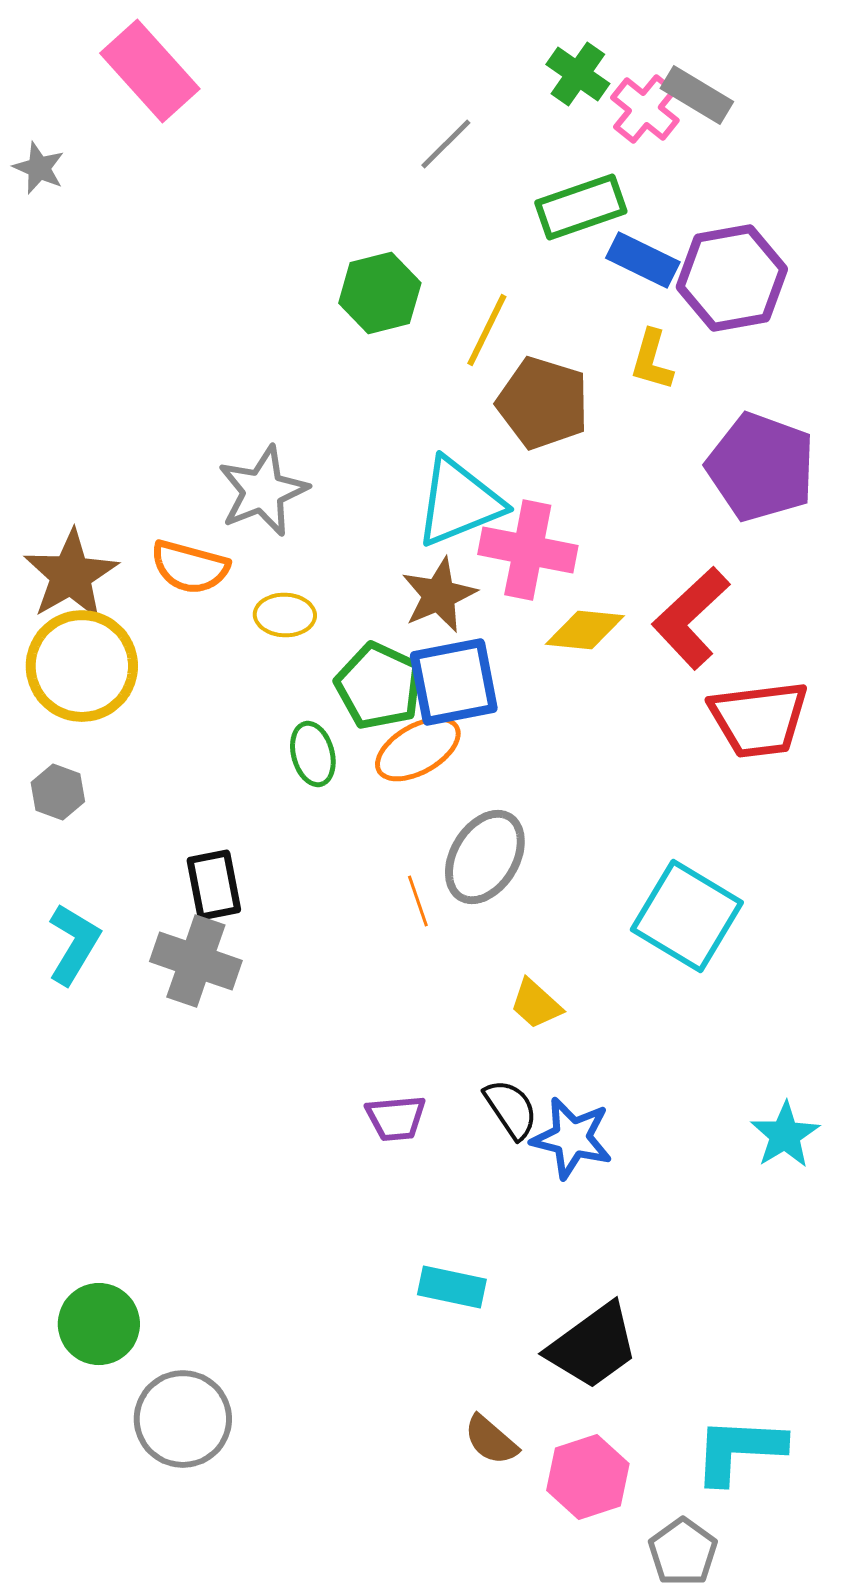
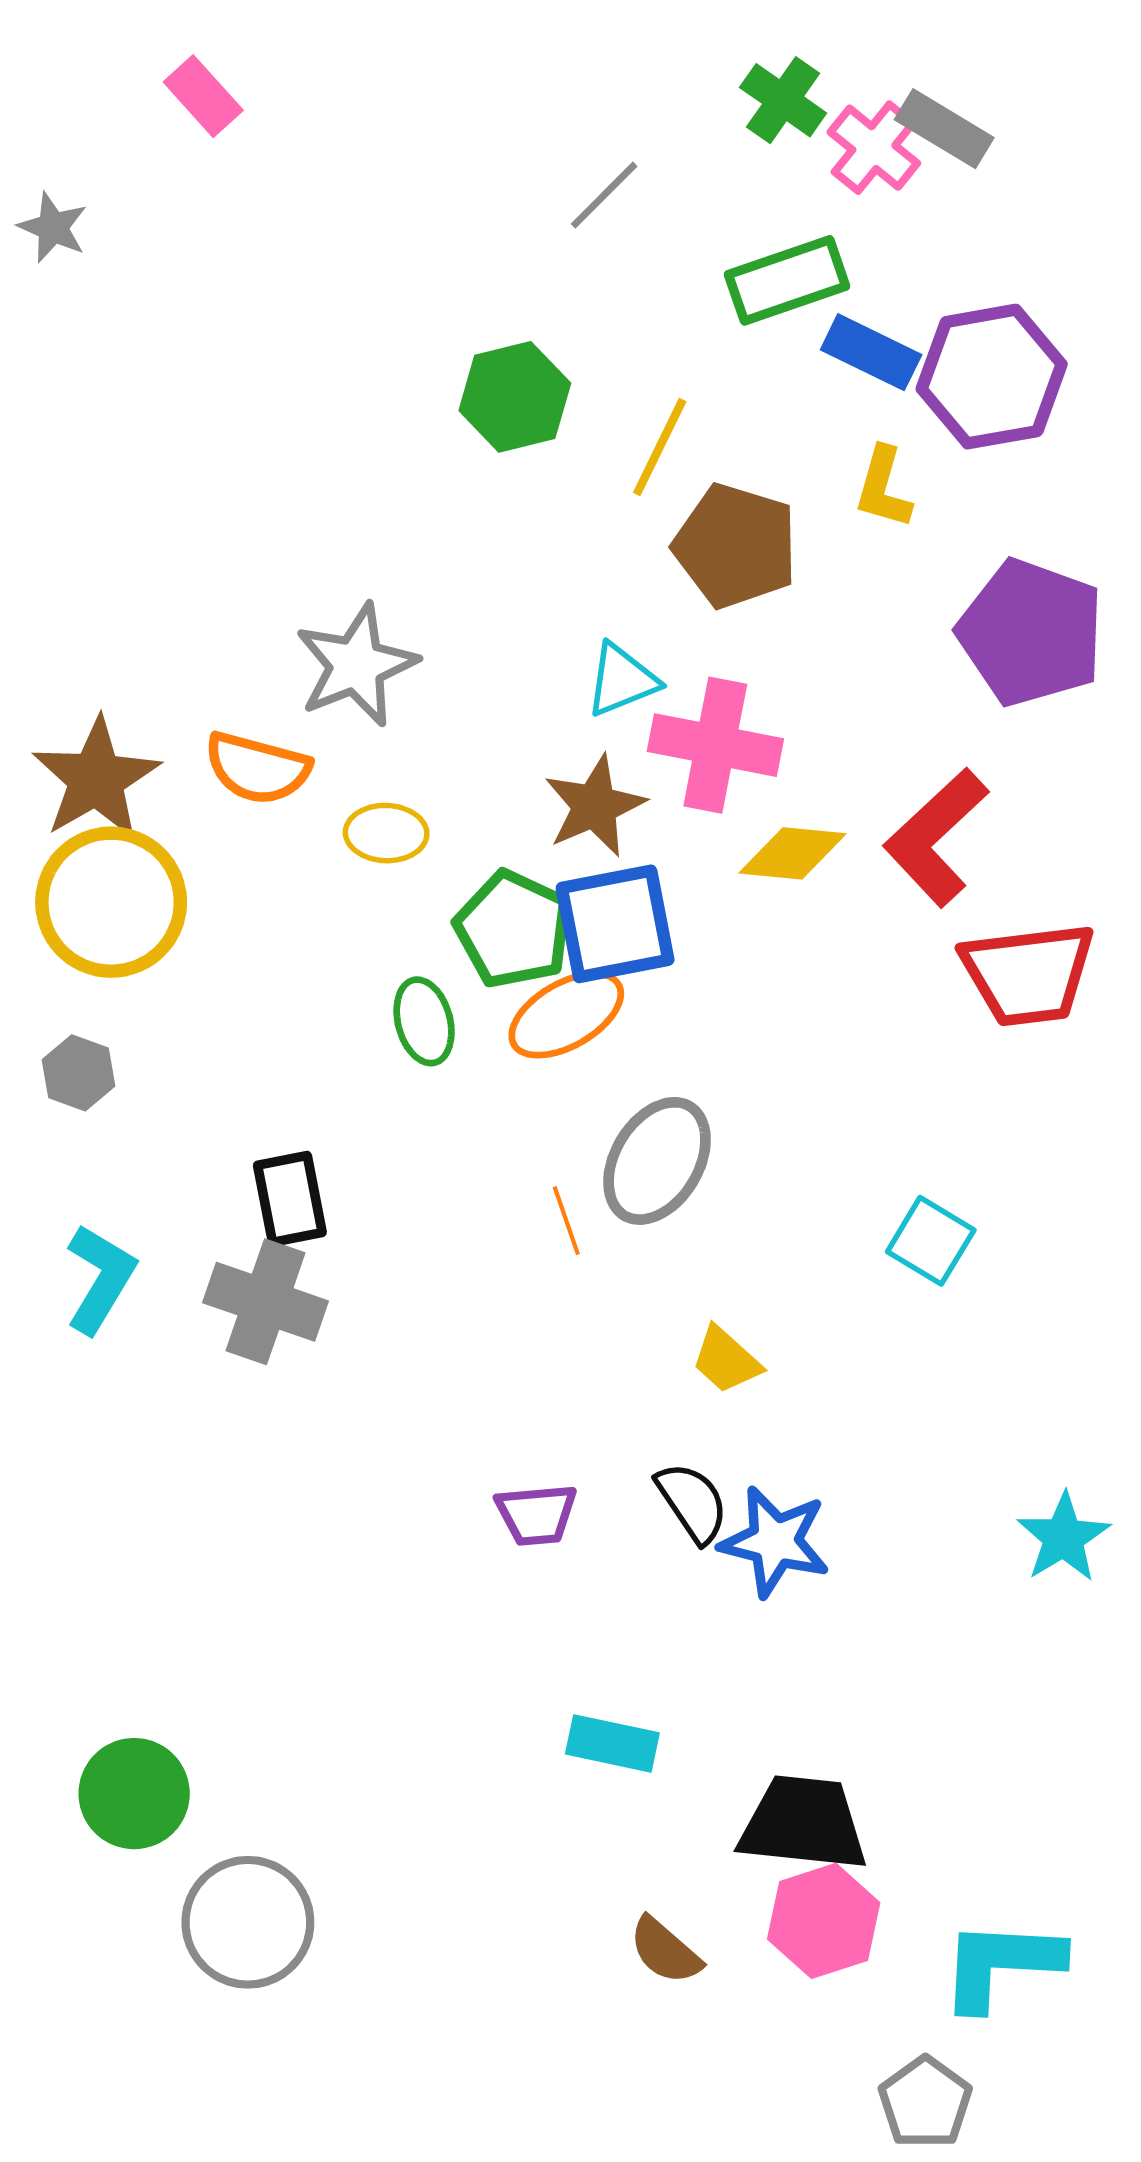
pink rectangle: (150, 71) -> (203, 96), size x0.6
cyan triangle: (459, 502) -> (622, 680), size x0.6
cyan square: (687, 916) -> (931, 1241), size x0.6
black trapezoid: (593, 1346) -> (803, 1823), turned -138
pink hexagon: (588, 1477) -> (824, 1921), moved

